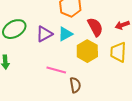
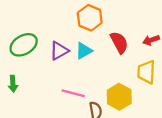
yellow hexagon: (87, 51) -> (119, 97), moved

